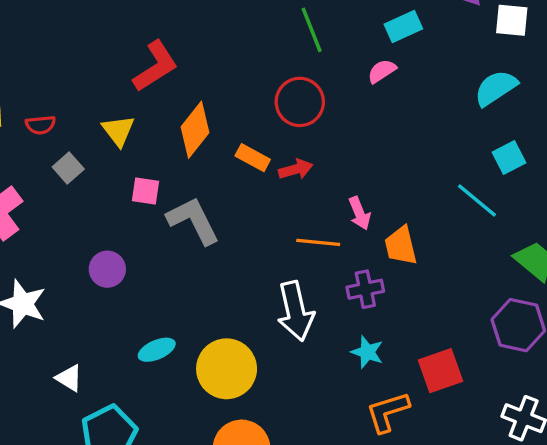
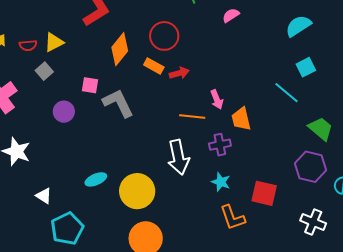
red circle: (300, 102) -> (164, 36), moved
yellow triangle: (118, 131) -> (54, 42), moved, turned 40
purple circle: (107, 269) -> (64, 112), moved
red square: (440, 371) -> (264, 193), turned 32
orange L-shape: (388, 412) -> (232, 218), turned -92

